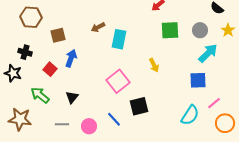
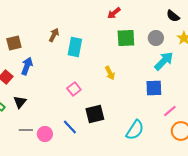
brown arrow: (98, 27) -> (54, 35), turned 144
pink square: (118, 81) -> (74, 89), size x0.6
black triangle: (72, 97) -> (20, 102), moved
cyan semicircle: (190, 115) -> (135, 130), moved
gray line: (62, 124) -> (26, 130), moved

